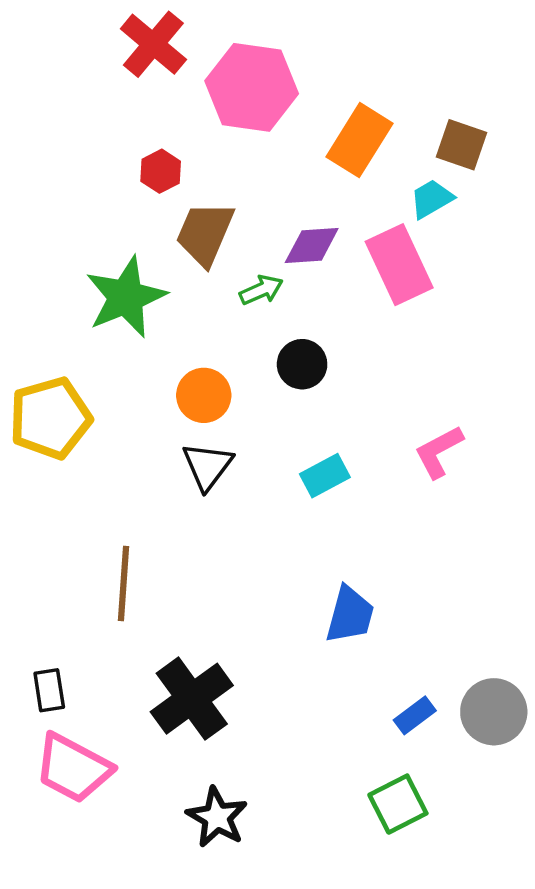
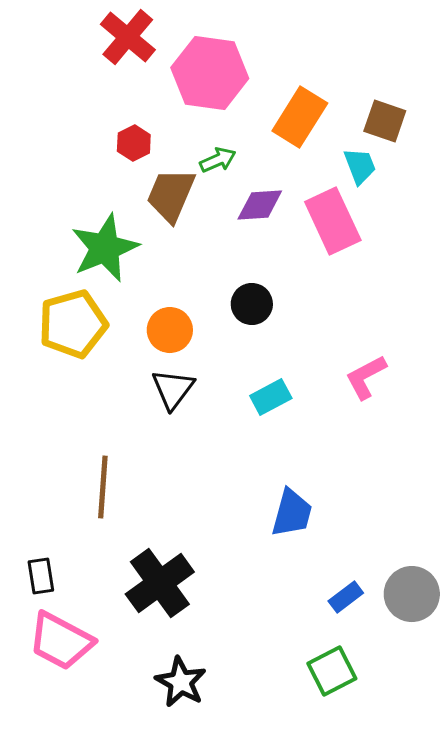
cyan trapezoid: (431, 199) -> (360, 166), turned 99
green arrow: (261, 290) -> (218, 160), moved
yellow pentagon: (50, 418) -> (73, 324), moved

